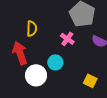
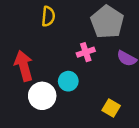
yellow semicircle: (32, 29) -> (48, 16), moved
pink cross: (67, 39) -> (86, 52), turned 32

